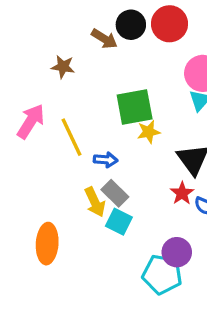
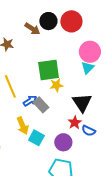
blue arrow: (106, 160) -> (30, 101), turned -40
gray rectangle: (115, 193) -> (41, 105), moved
purple circle: (177, 252) -> (63, 142), moved

